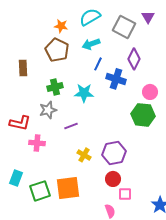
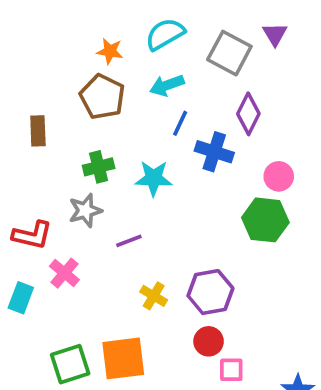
pink cross: (37, 143) -> (64, 273), turned 35
cyan rectangle: (16, 178) -> (21, 298), moved

